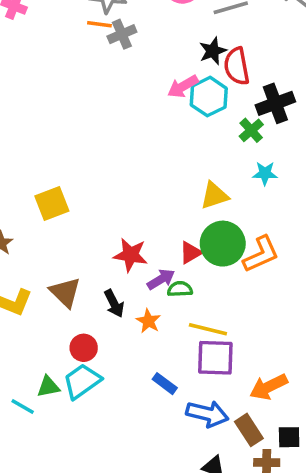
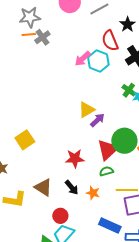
black star: (213, 51) -> (127, 24), moved
green cross: (251, 130) -> (129, 90), moved
yellow triangle: (214, 196) -> (87, 110), moved
red triangle: (191, 253) -> (108, 150), size x1.6
purple arrow: (161, 279) -> (97, 120), moved
blue rectangle: (165, 384) -> (110, 225), size x1.5

